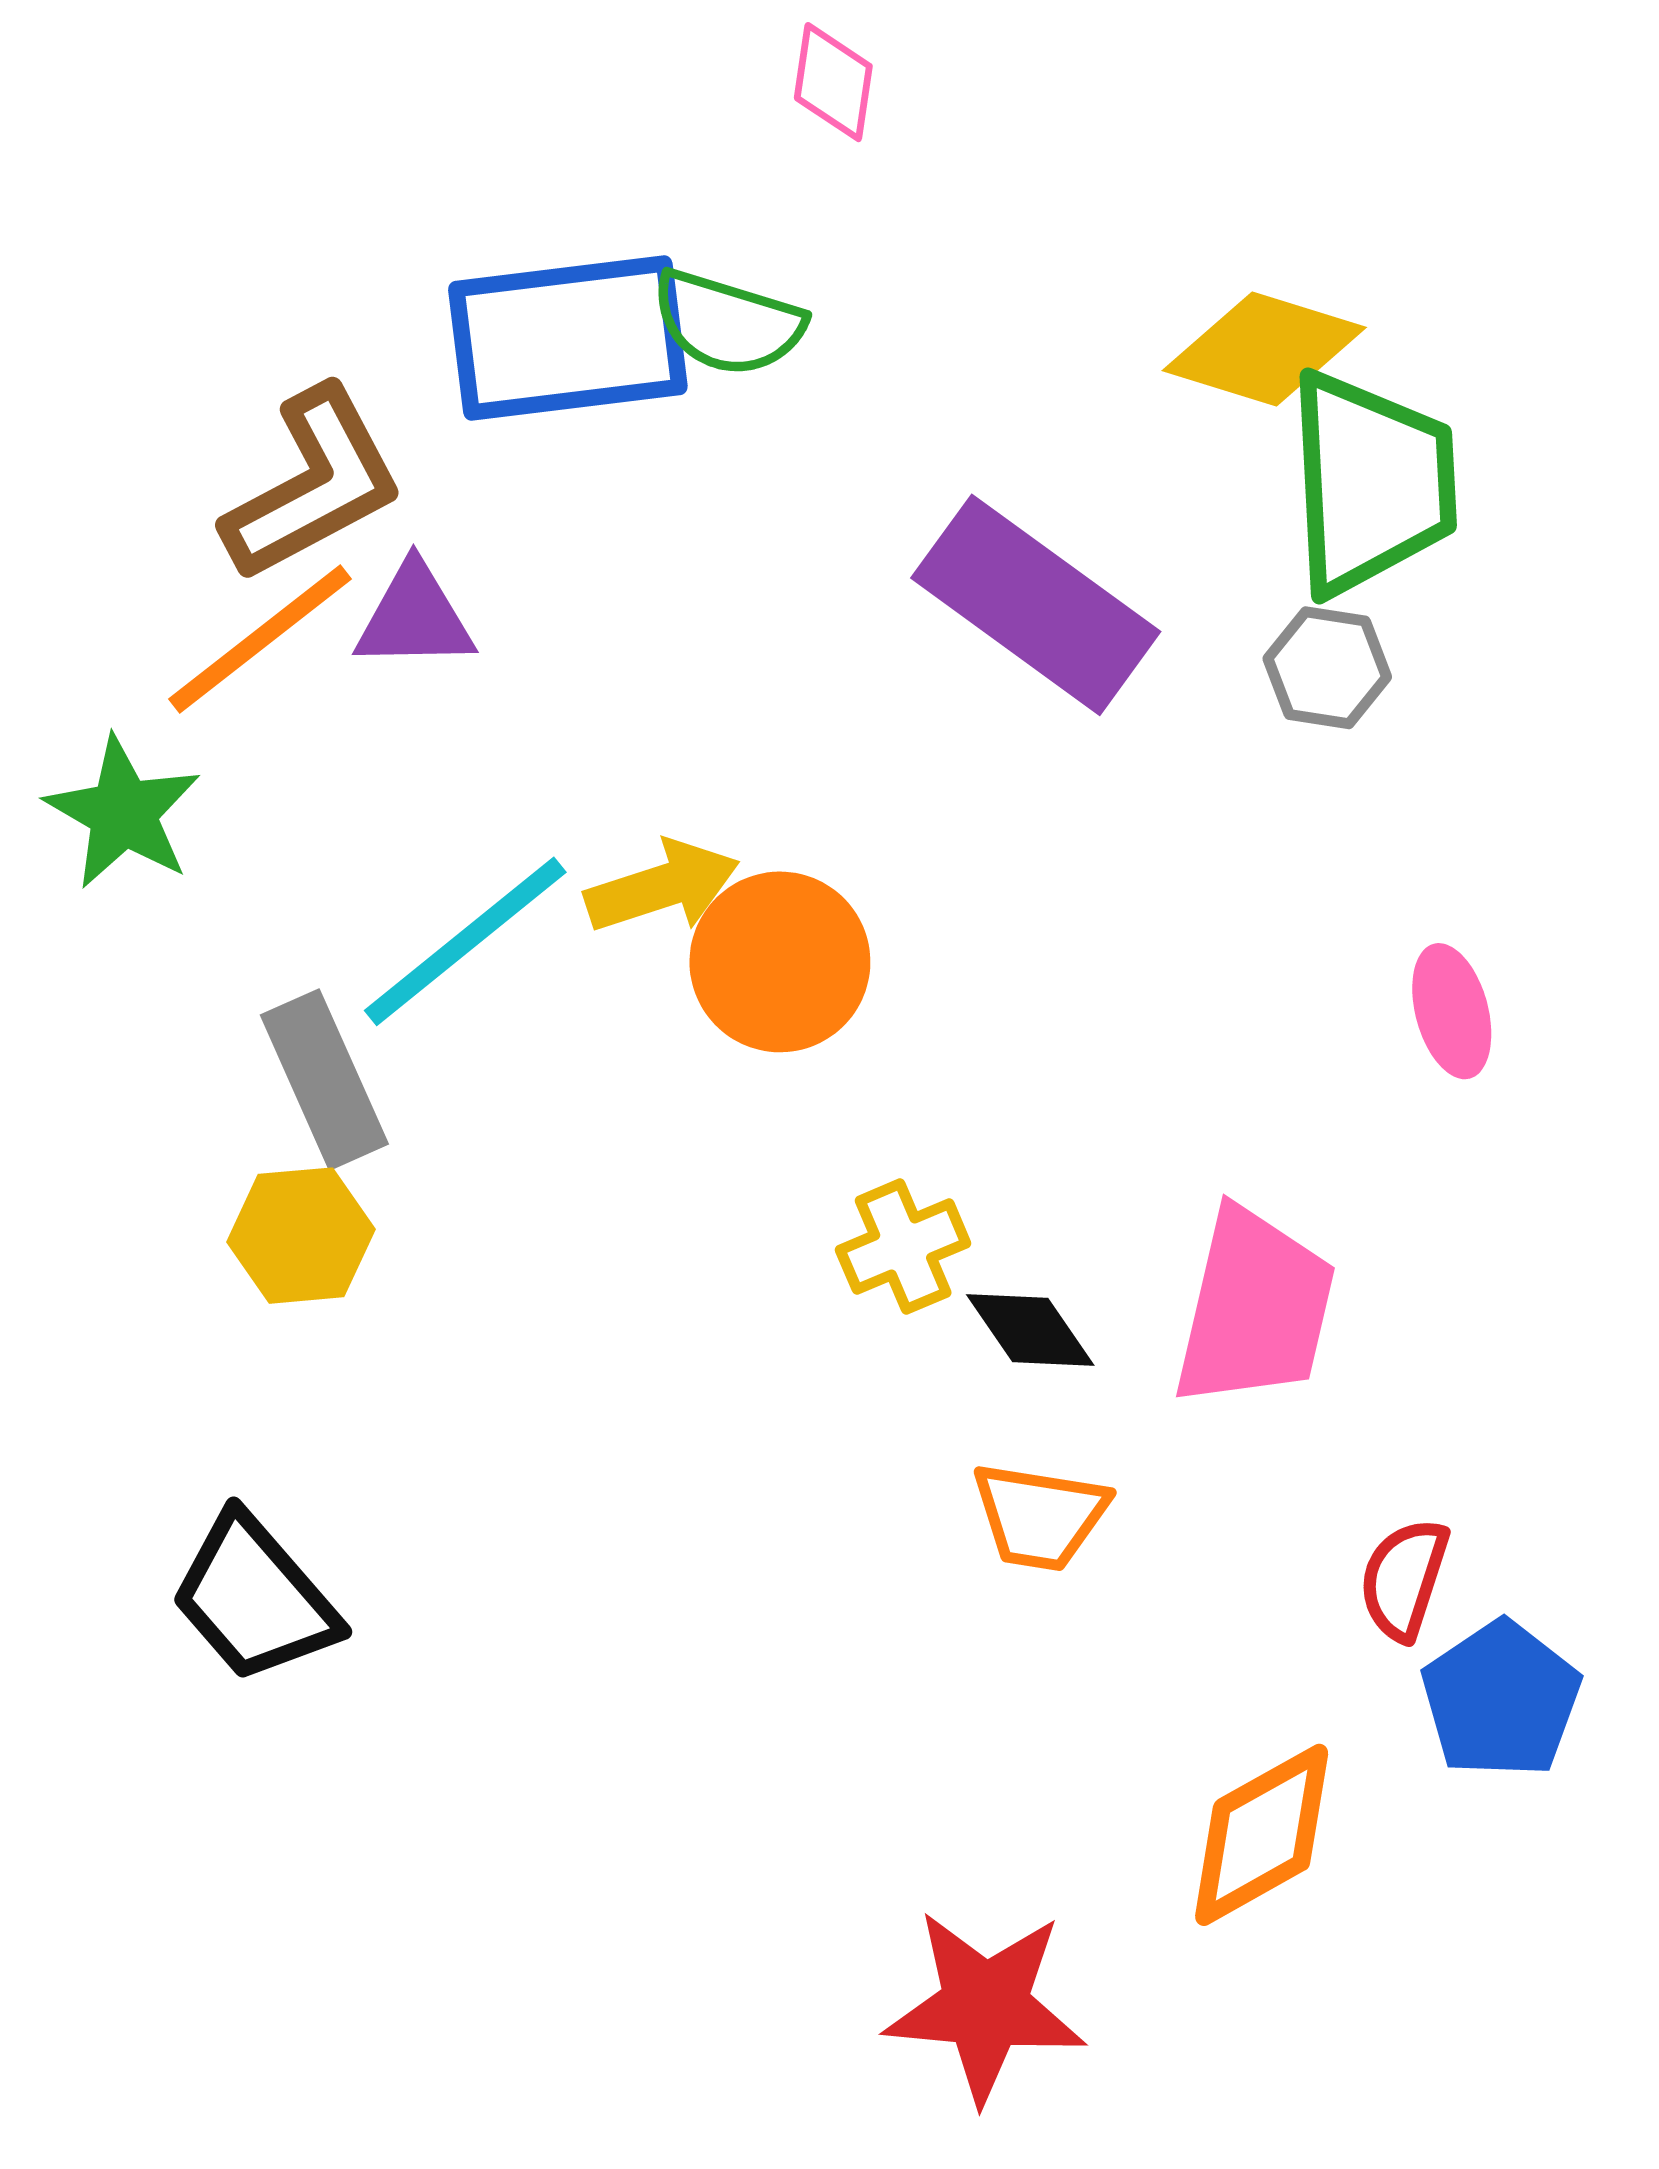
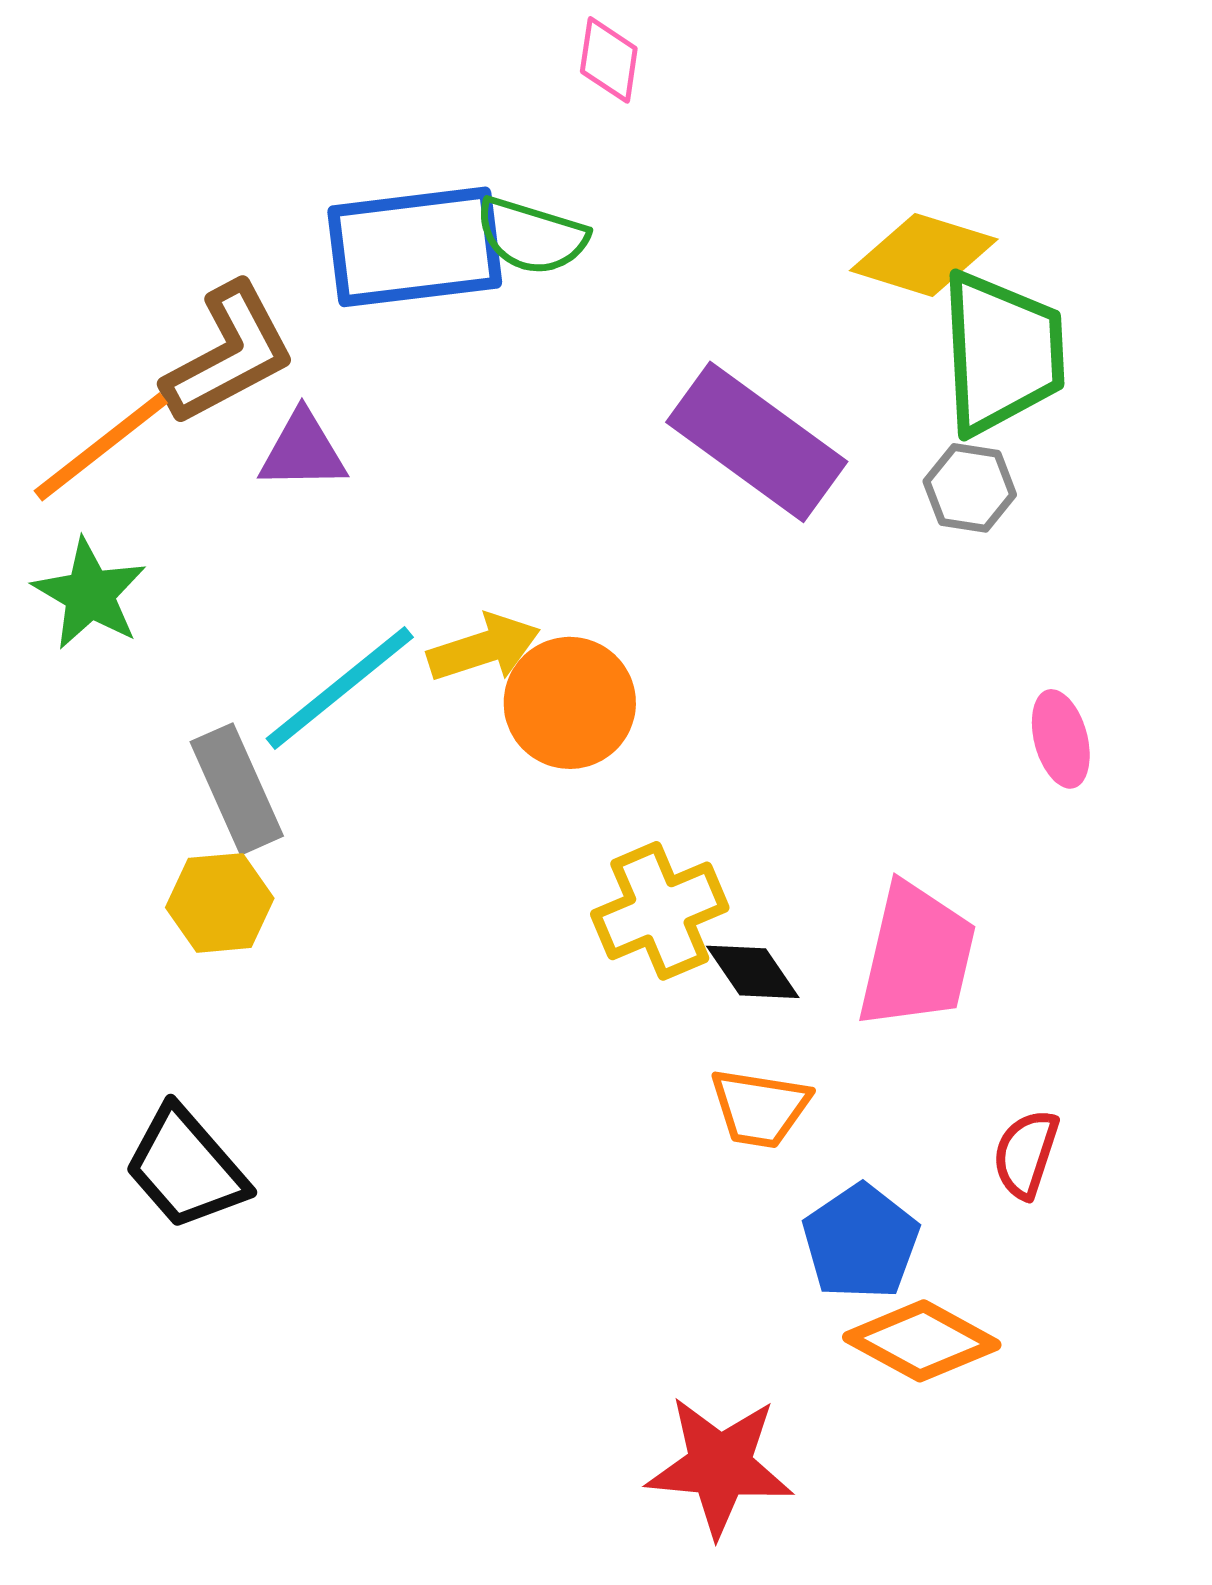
orange line: (260, 639) -> (101, 447), moved
yellow cross: (903, 1247) -> (660, 911), size x1.4
blue pentagon: (1501, 1699) -> (861, 1242), moved
orange diamond: (1262, 1835) -> (922, 1341), turned 58

